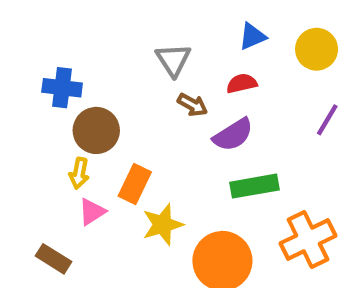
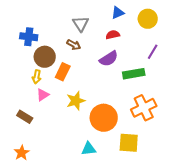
brown arrow: (192, 105) -> (74, 45), moved
orange rectangle: (135, 184) -> (63, 72), moved
green rectangle: (255, 186) -> (134, 74), moved

